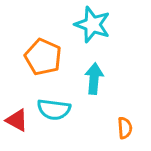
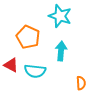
red triangle: (17, 120) -> (11, 65), moved

